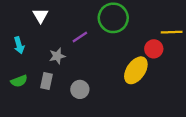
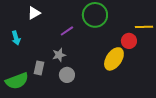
white triangle: (41, 15) -> (34, 13), turned 32
gray star: (57, 56) -> (59, 55), moved
green semicircle: (19, 81) -> (17, 81), moved, size x1.6

